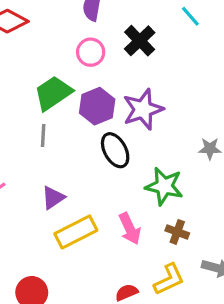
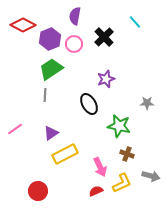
purple hexagon: (97, 106) -> (50, 39), moved
purple star: (143, 109) -> (106, 79), size x0.7
pink arrow: (130, 229) -> (100, 167), moved

